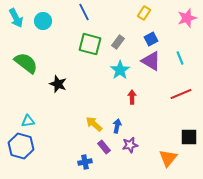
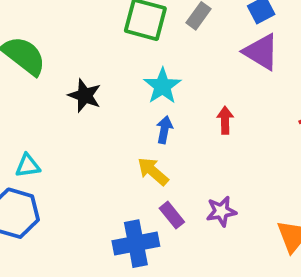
cyan star: (120, 70) -> (162, 86), moved
blue arrow: (117, 126) -> (164, 130), moved
blue cross: (85, 162) -> (136, 244), size x1.6

